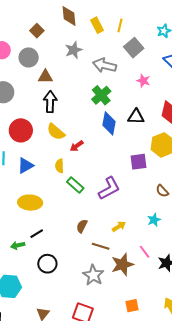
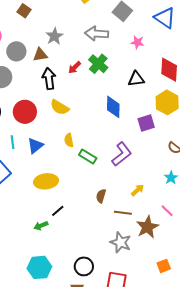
gray star: (74, 50) -> (54, 36), moved
gray circle: (29, 58) -> (16, 51), moved
blue diamond: (109, 123) -> (113, 107), moved
red arrow: (77, 146) -> (75, 67), moved
black circle: (47, 264) -> (84, 266), moved

